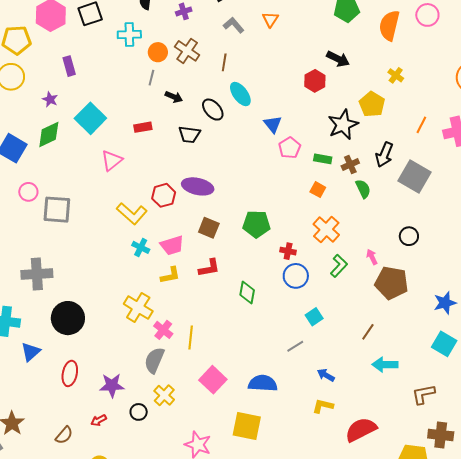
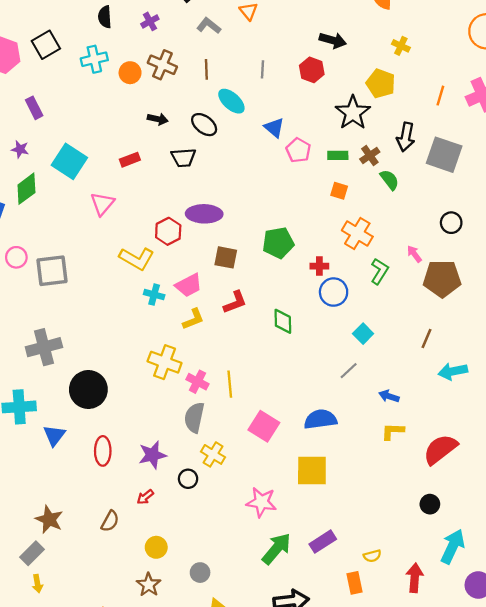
gray line: (151, 78) -> (262, 69), moved

